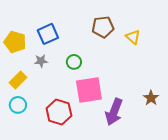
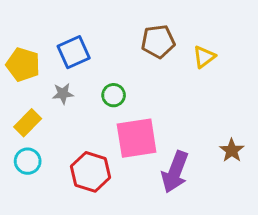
yellow triangle: (133, 37) -> (204, 57), turned 42

